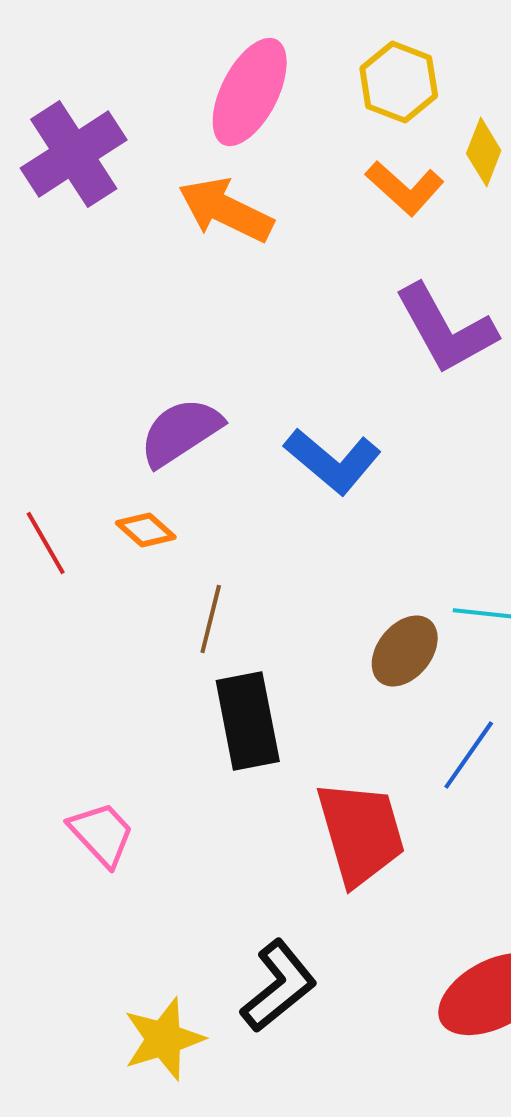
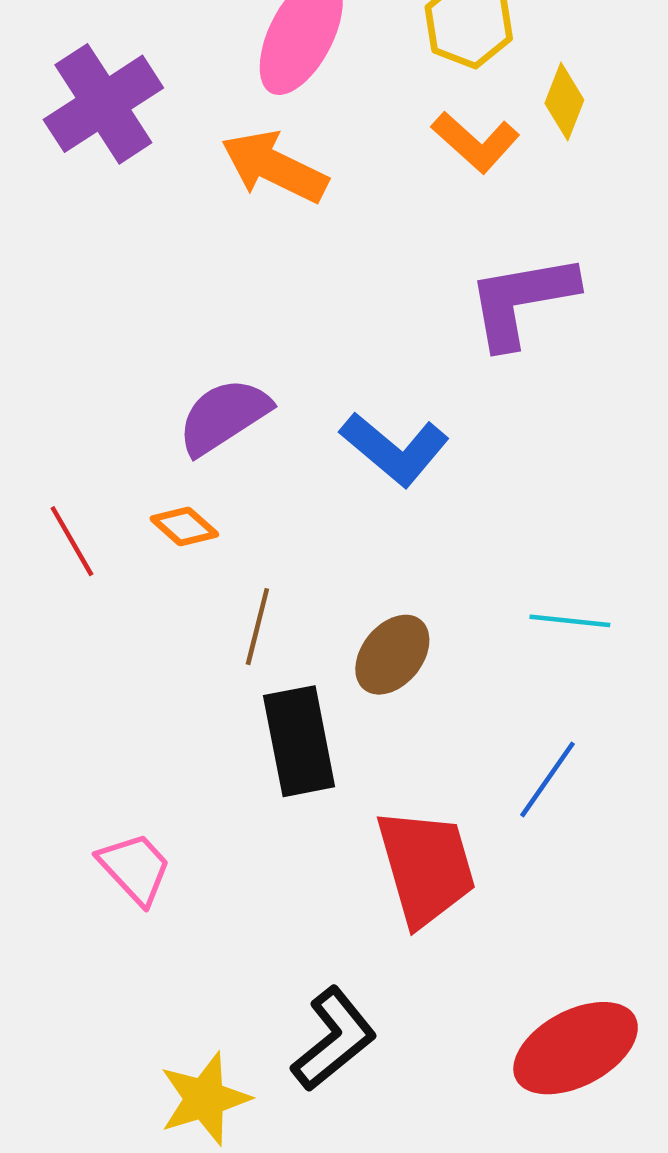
purple L-shape: (446, 329) -> (522, 301), turned 109
brown ellipse: (405, 651) -> (392, 655), moved

